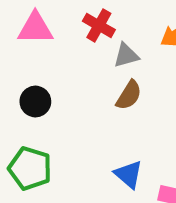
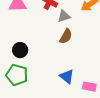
black circle: (35, 102) -> (20, 50), moved

